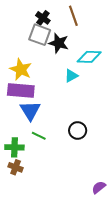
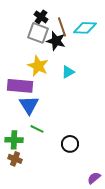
brown line: (73, 16) -> (62, 27), moved
cyan diamond: (89, 57) -> (85, 28), moved
yellow star: (21, 69) -> (38, 66), moved
black circle: (78, 130) -> (70, 144), moved

